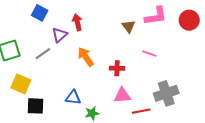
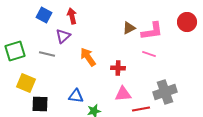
pink L-shape: (156, 16) -> (152, 31), moved
red arrow: (77, 22) -> (72, 16), moved
brown triangle: (129, 26) -> (129, 28), turned 40
gray line: (43, 54) -> (47, 54), turned 49

